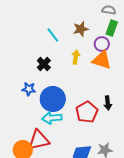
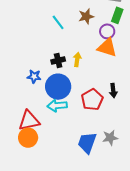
yellow arrow: (76, 57) -> (77, 59), moved
black cross: (44, 64) -> (58, 60), moved, turned 32
red triangle: (39, 140) -> (29, 121), moved

